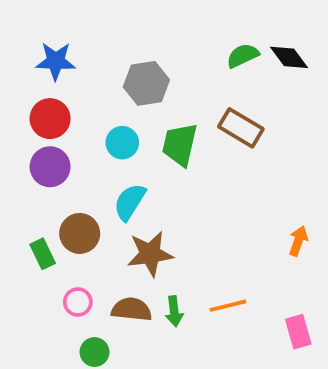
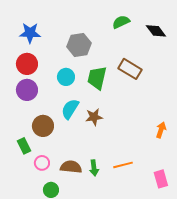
green semicircle: (243, 56) -> (121, 22), moved
green rectangle: (43, 254) -> (24, 146), moved
brown star: (150, 254) -> (94, 117), moved, size x0.7

